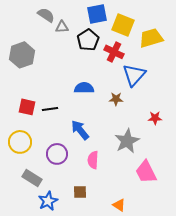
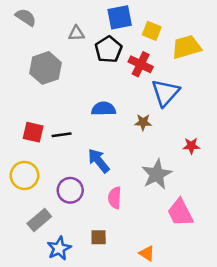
gray semicircle: (46, 15) -> (26, 17), moved
yellow square: (123, 25) -> (152, 31), size x0.7
gray hexagon: (22, 55) -> (45, 68), moved
gray rectangle: (32, 178) -> (39, 220), turned -72

